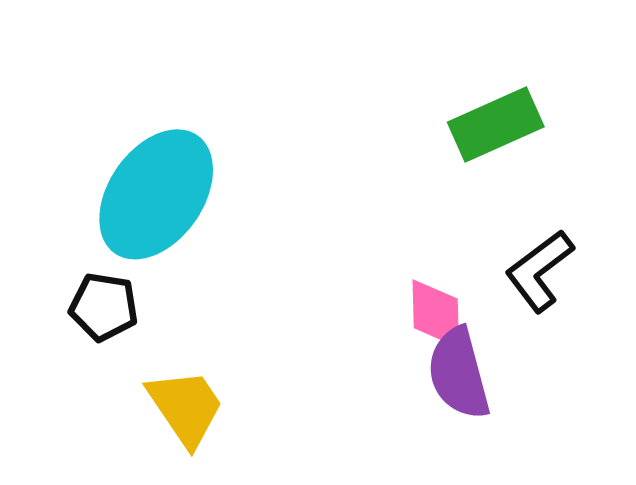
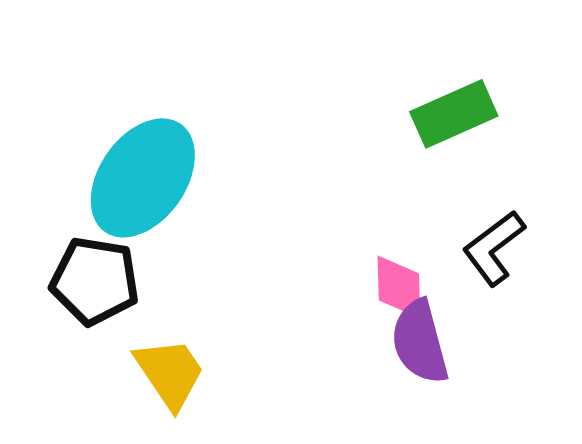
black pentagon: (104, 307) -> (95, 281), size x1.4

